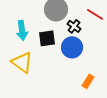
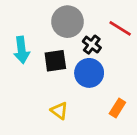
yellow triangle: (22, 62) -> (59, 111), moved, size x0.6
orange rectangle: (88, 81) -> (117, 108), moved

